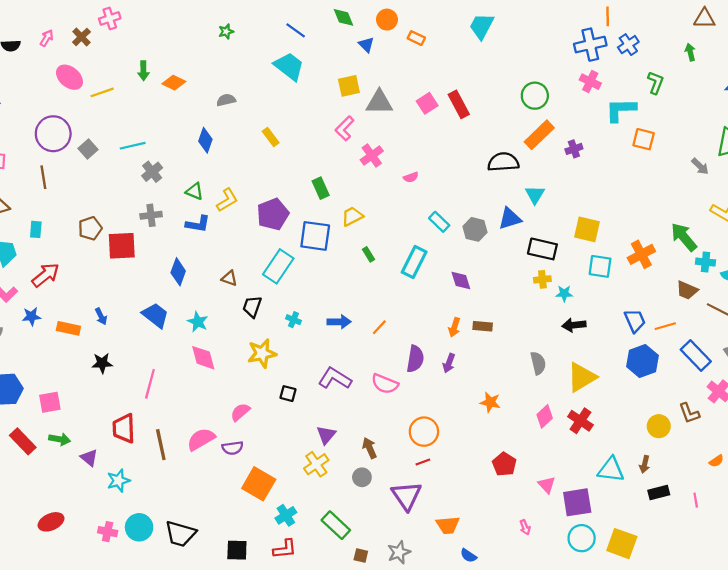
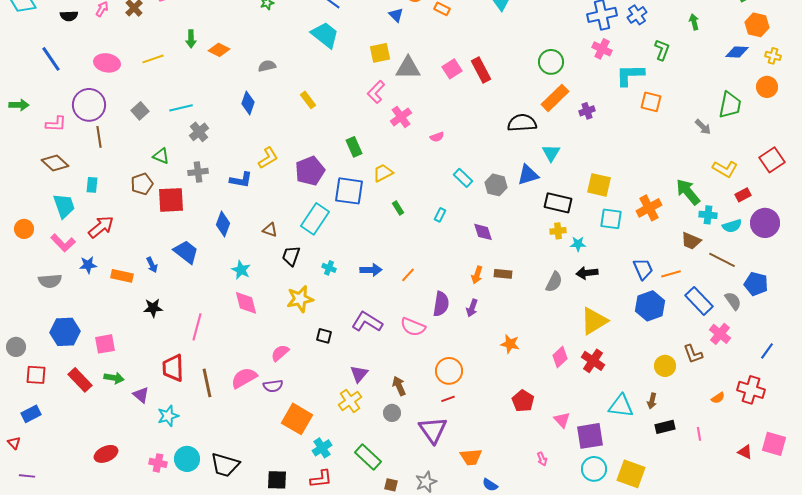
pink ellipse: (69, 77) -> (107, 63), moved, turned -30
purple circle: (53, 134) -> (89, 105), moved
green triangle: (195, 191) -> (161, 156), moved
cyan rectangle: (414, 262) -> (440, 215), size x0.5
blue trapezoid: (155, 315) -> (186, 252), moved
gray semicircle: (538, 363) -> (554, 282), moved, turned 40

